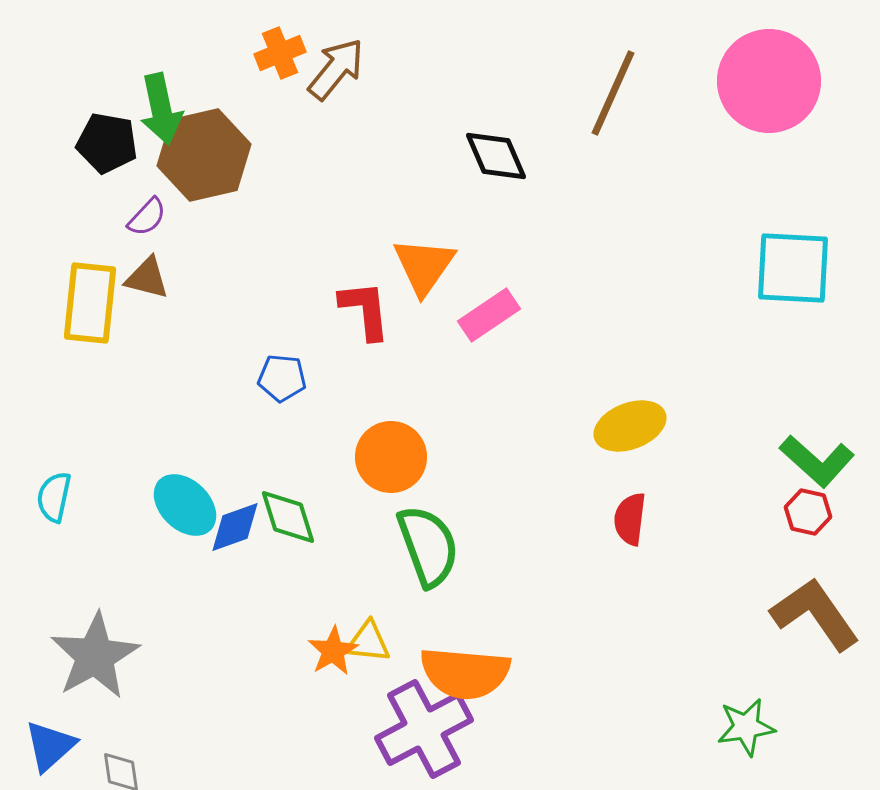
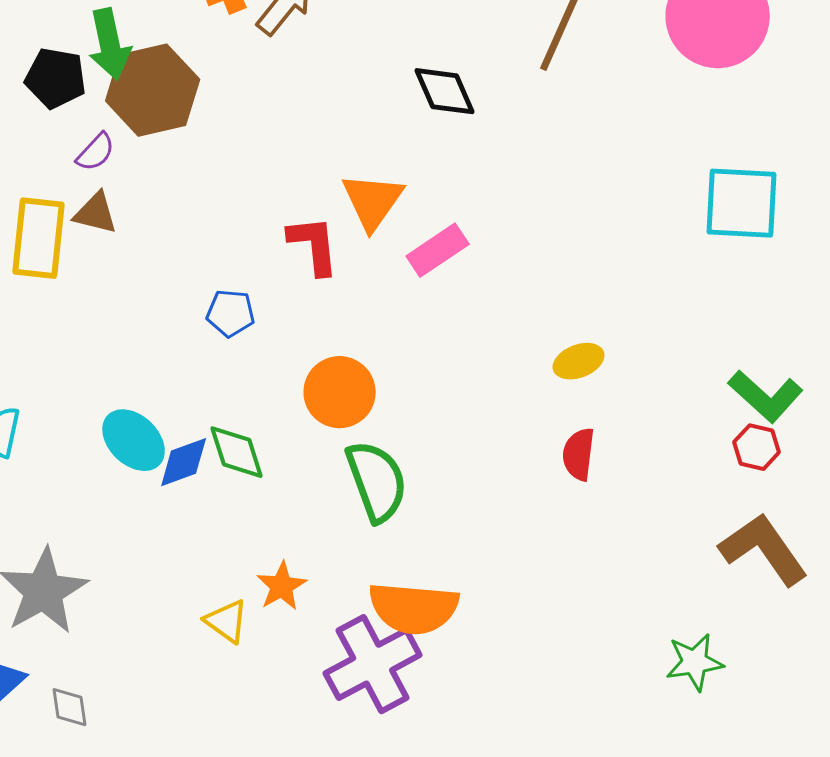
yellow ellipse: (630, 426) -> (579, 361), size x0.7
yellow triangle: (368, 642) -> (227, 621), moved, turned 30

